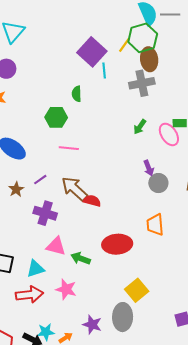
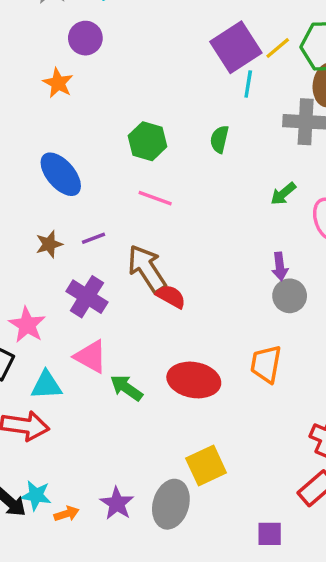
yellow line: (124, 45) -> (278, 48), moved
green semicircle: (77, 94) -> (219, 139), moved
pink star: (66, 289) -> (27, 325), moved

